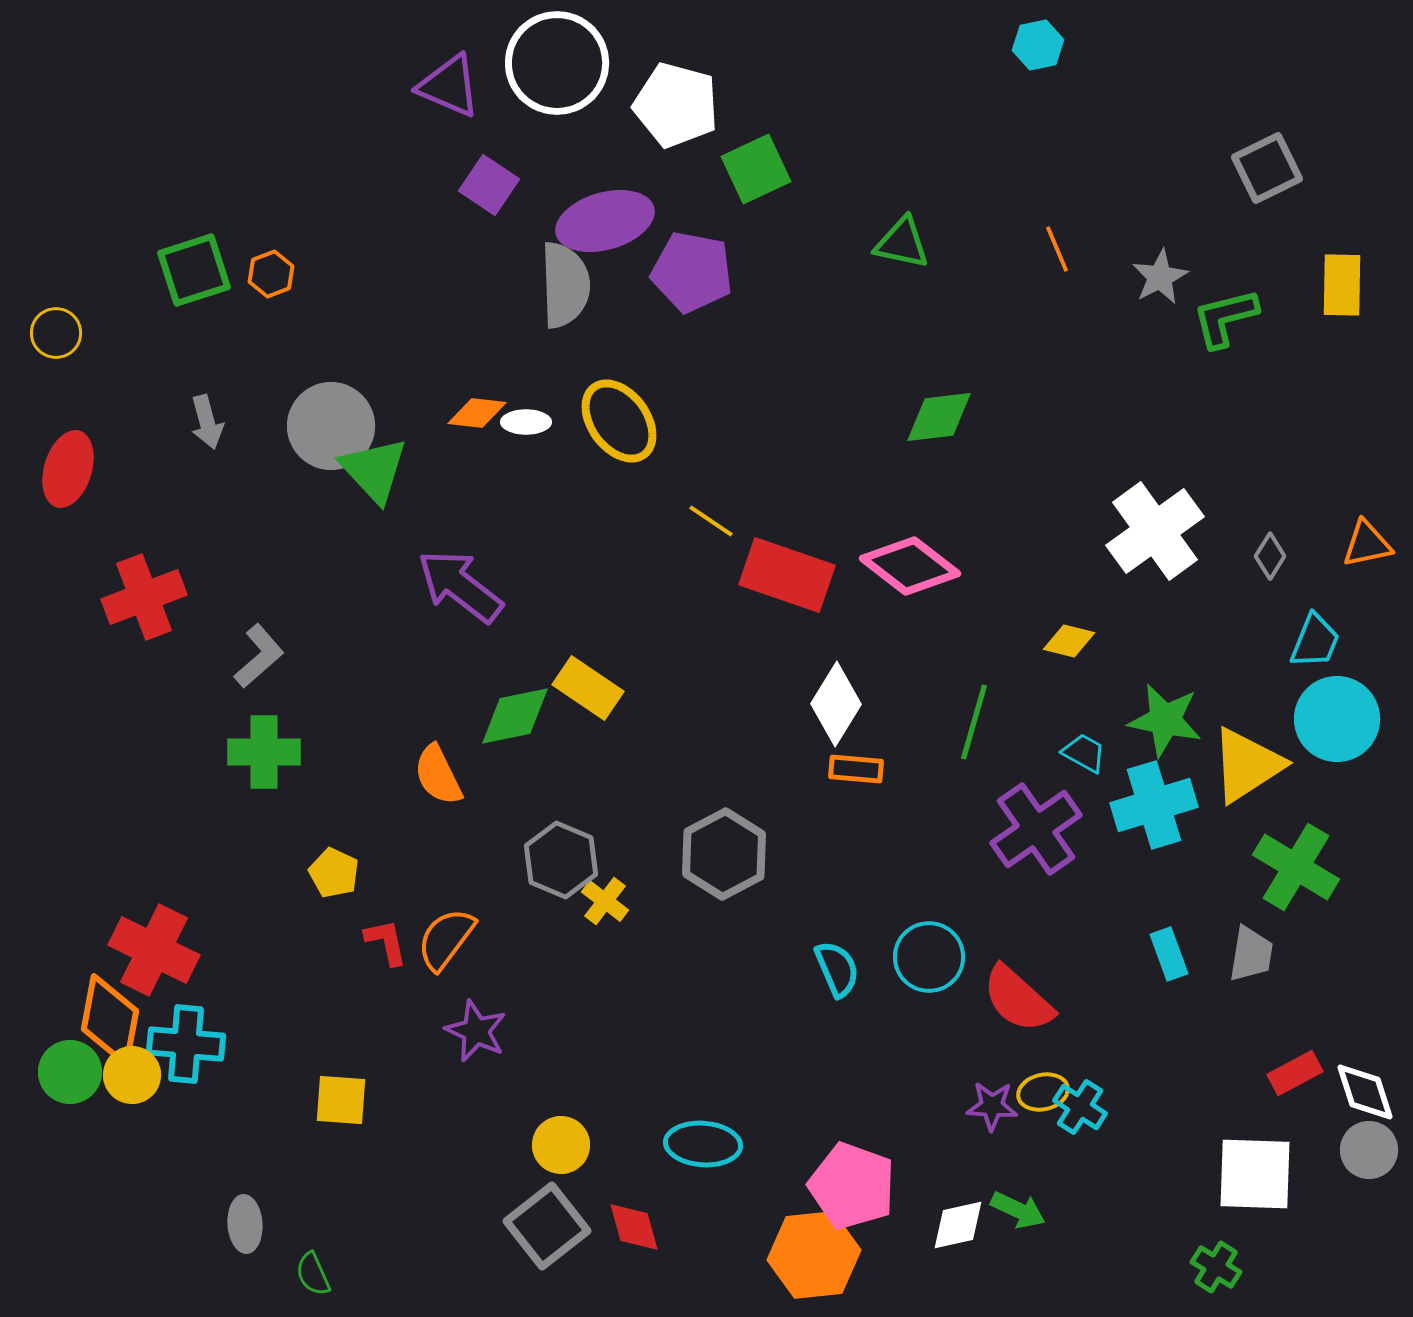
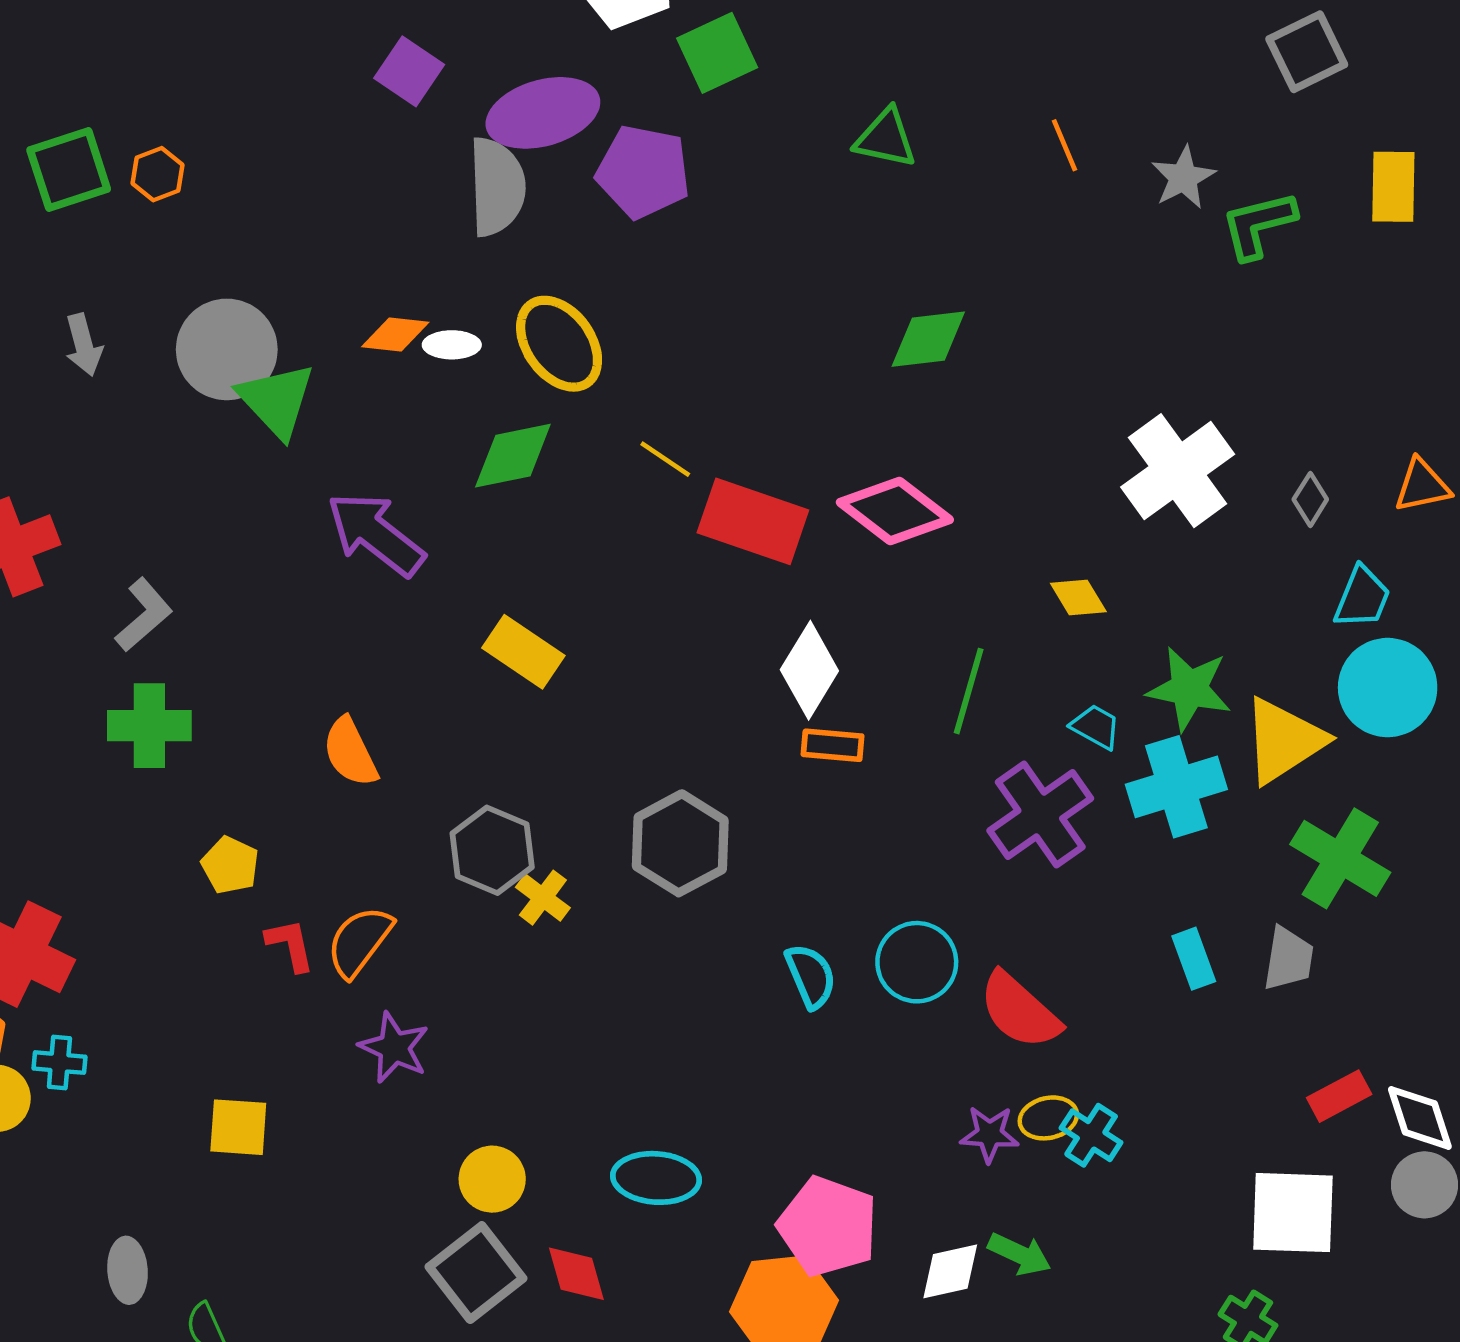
yellow diamond: (1069, 641) -> (1078, 598), turned 45
green diamond: (515, 716) -> (513, 456), moved
cyan cross: (186, 1044) -> (59, 1063), size x0.6

